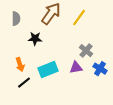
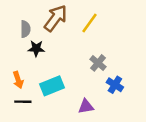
gray semicircle: (16, 19) -> (25, 29), moved
purple triangle: (76, 68) -> (86, 107), moved
black line: (24, 83) -> (23, 102), turned 40

